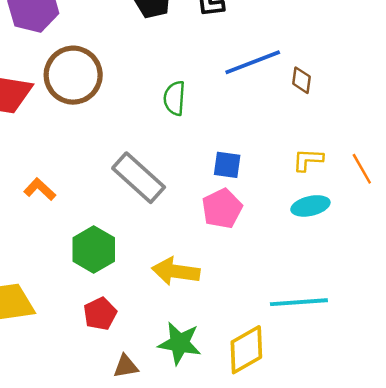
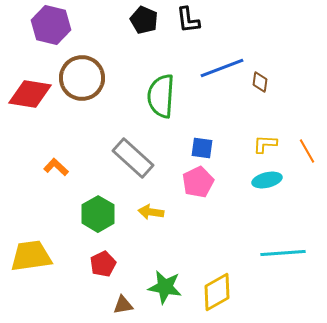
green semicircle: (174, 98) -> (161, 96), size x1.6
yellow arrow: (176, 271) -> (151, 212), moved, size x0.7
cyan line: (299, 302) -> (283, 253), moved

